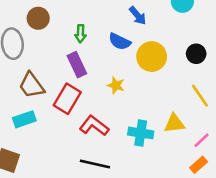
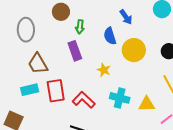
brown circle: (38, 18) -> (61, 12), moved
blue semicircle: (120, 42) -> (110, 36), turned 42
red rectangle: (67, 99) -> (56, 91), moved, turned -45
cyan cross: (141, 133) -> (120, 98), moved

